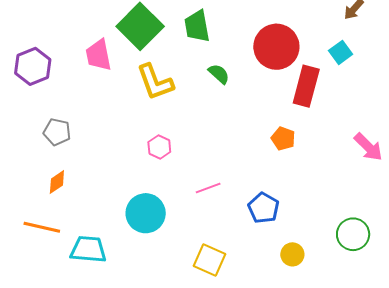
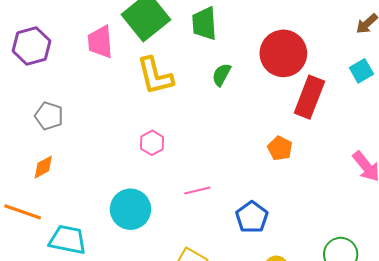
cyan square: (341, 52) -> (361, 71), moved
green semicircle: (219, 74) -> (221, 75), turned -110

